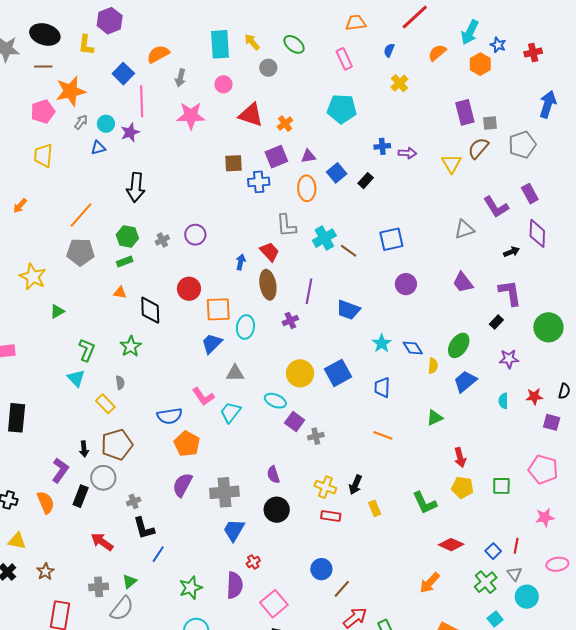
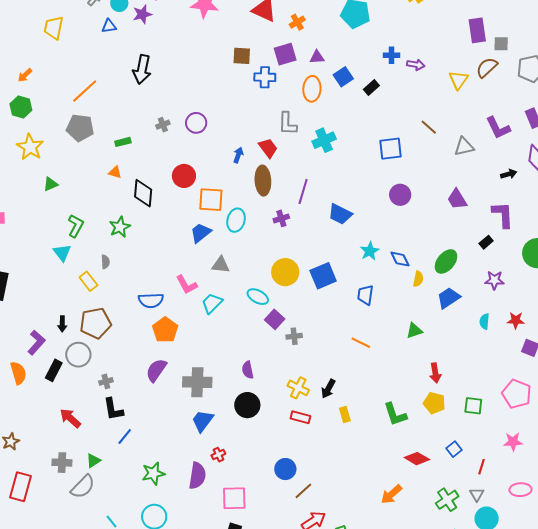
green hexagon: (127, 236) -> (21, 107), moved
brown line: (349, 251) -> (429, 127), moved
blue square: (493, 551) -> (454, 449), moved
pink square: (274, 604) -> (234, 498), turned 32

